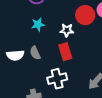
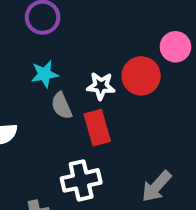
red circle: (85, 15) -> (141, 76), moved
gray semicircle: (35, 53) -> (62, 106), moved

